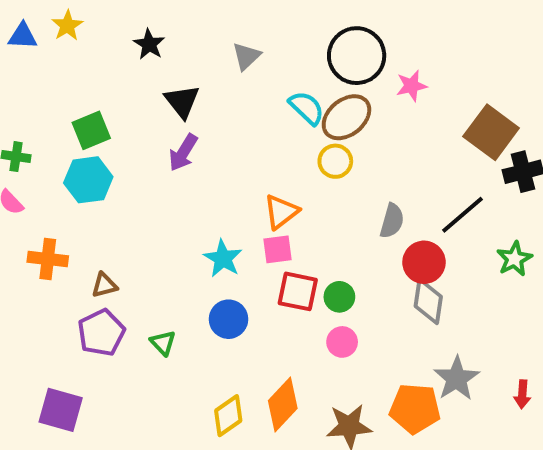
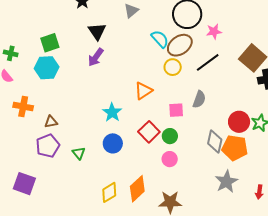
black line: (463, 215) -> (208, 62), moved
pink square: (278, 249) -> (176, 110), moved
red circle: (424, 262) -> (239, 122), moved
red square: (298, 291) -> (149, 132), turned 30
orange pentagon: (415, 409) -> (235, 148), moved

